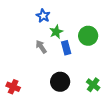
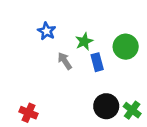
blue star: (43, 16) -> (47, 31), moved
black circle: (60, 82) -> (106, 106), moved

